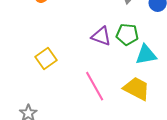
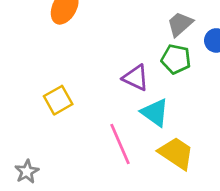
green pentagon: (127, 34) -> (176, 59), moved
cyan triangle: (146, 55) -> (155, 113), moved, turned 40

